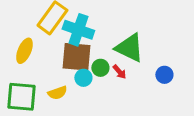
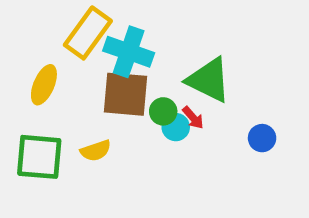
blue circle: (164, 75) -> (262, 138), moved
cyan circle: (83, 78) -> (176, 127), moved

